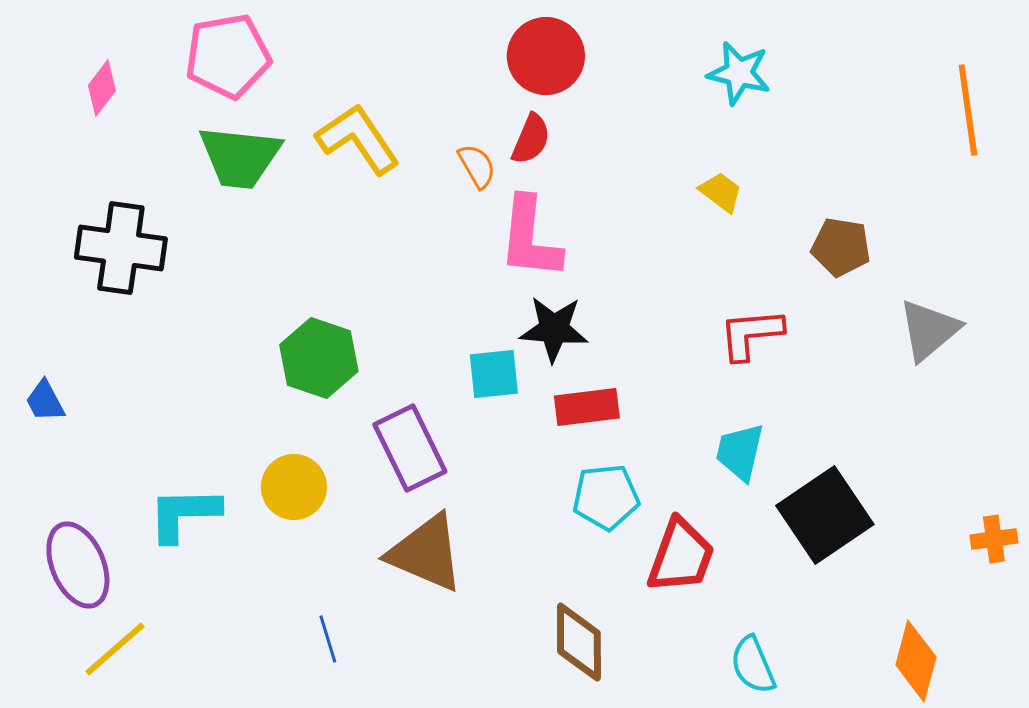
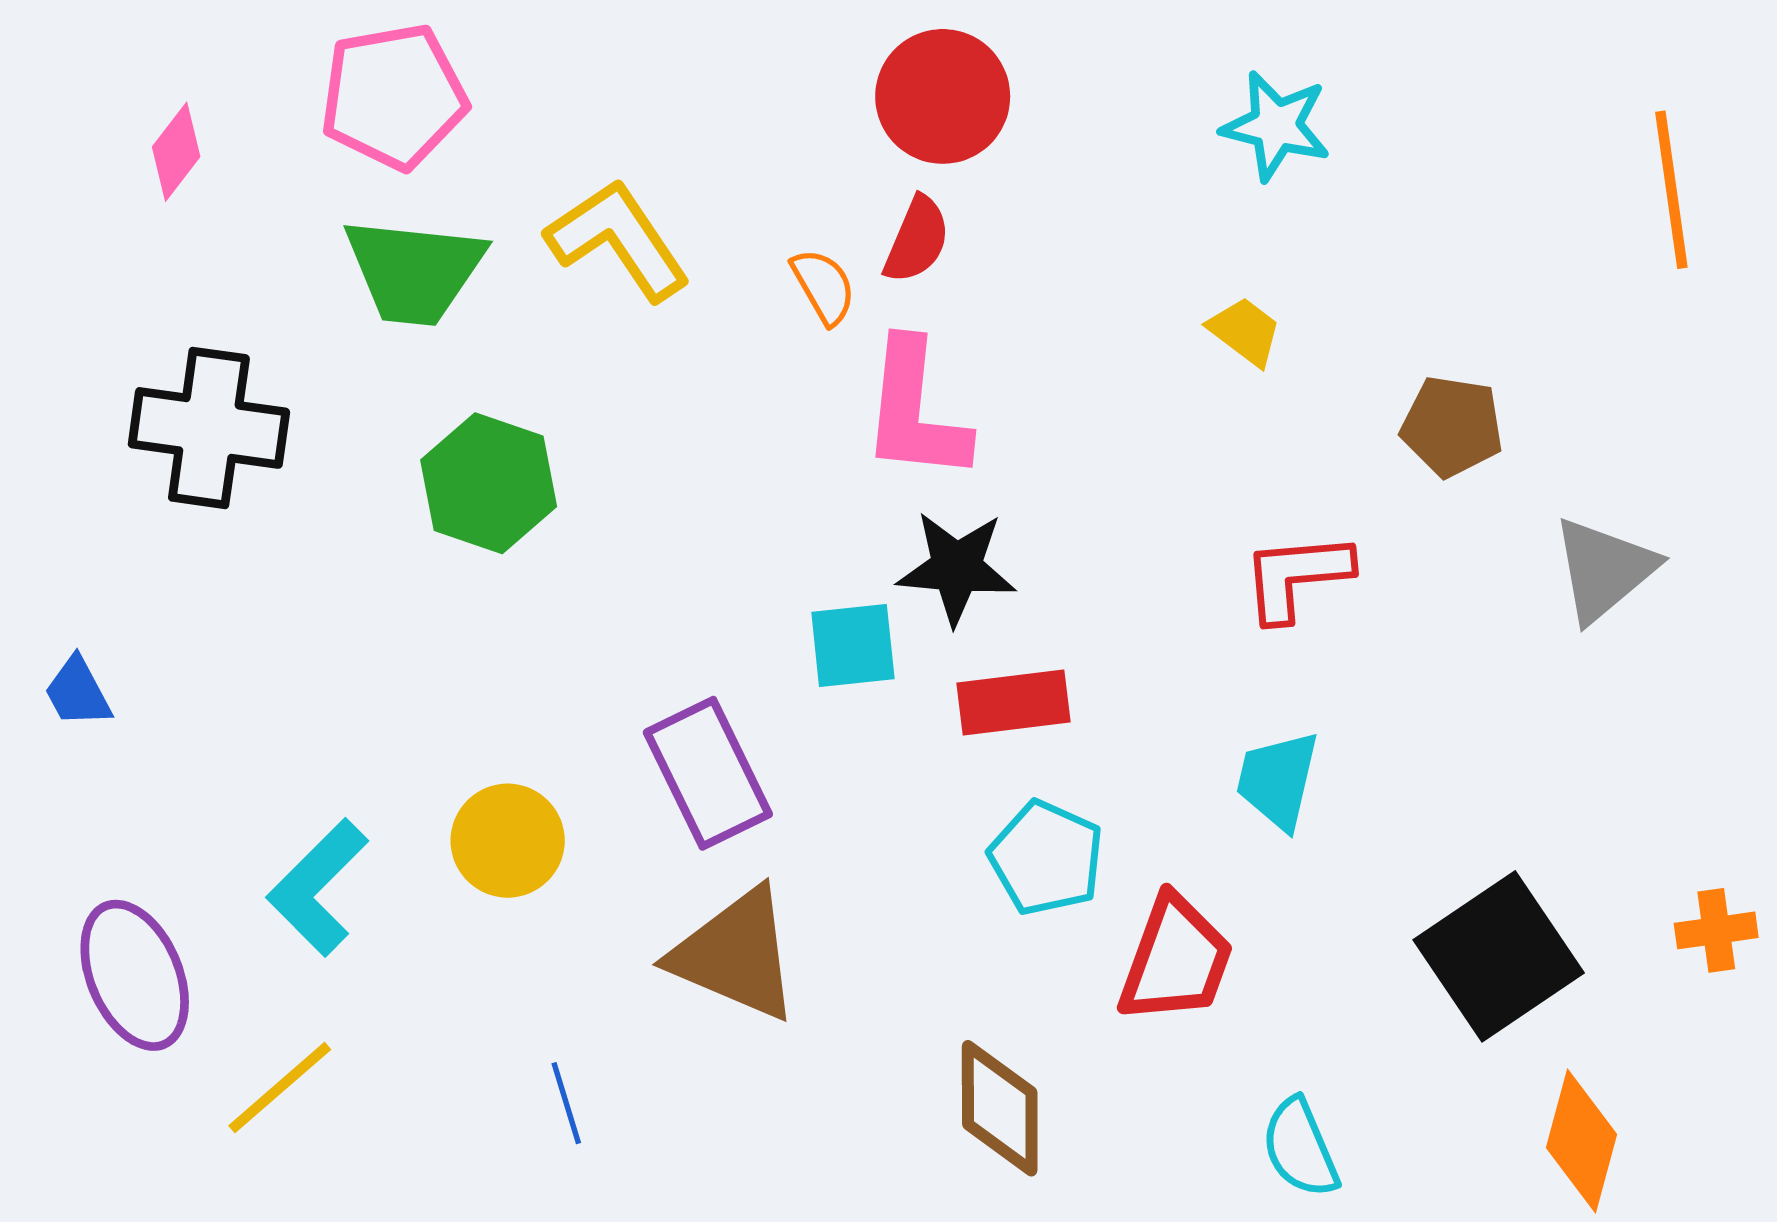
green hexagon: (319, 358) -> (489, 483), moved
cyan pentagon: (606, 497) -> (1046, 858), turned 30
cyan L-shape: (184, 514) -> (318, 887), turned -44
black square: (825, 515) -> (1499, 956), moved
yellow line: (115, 649) -> (280, 1088), moved

